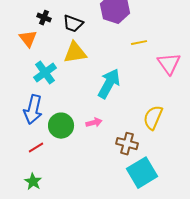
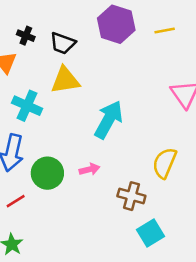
yellow line: (139, 43) -> (165, 31), moved
cyan cross: (45, 73) -> (27, 106), turned -30
cyan square: (142, 173) -> (151, 233), size x0.7

